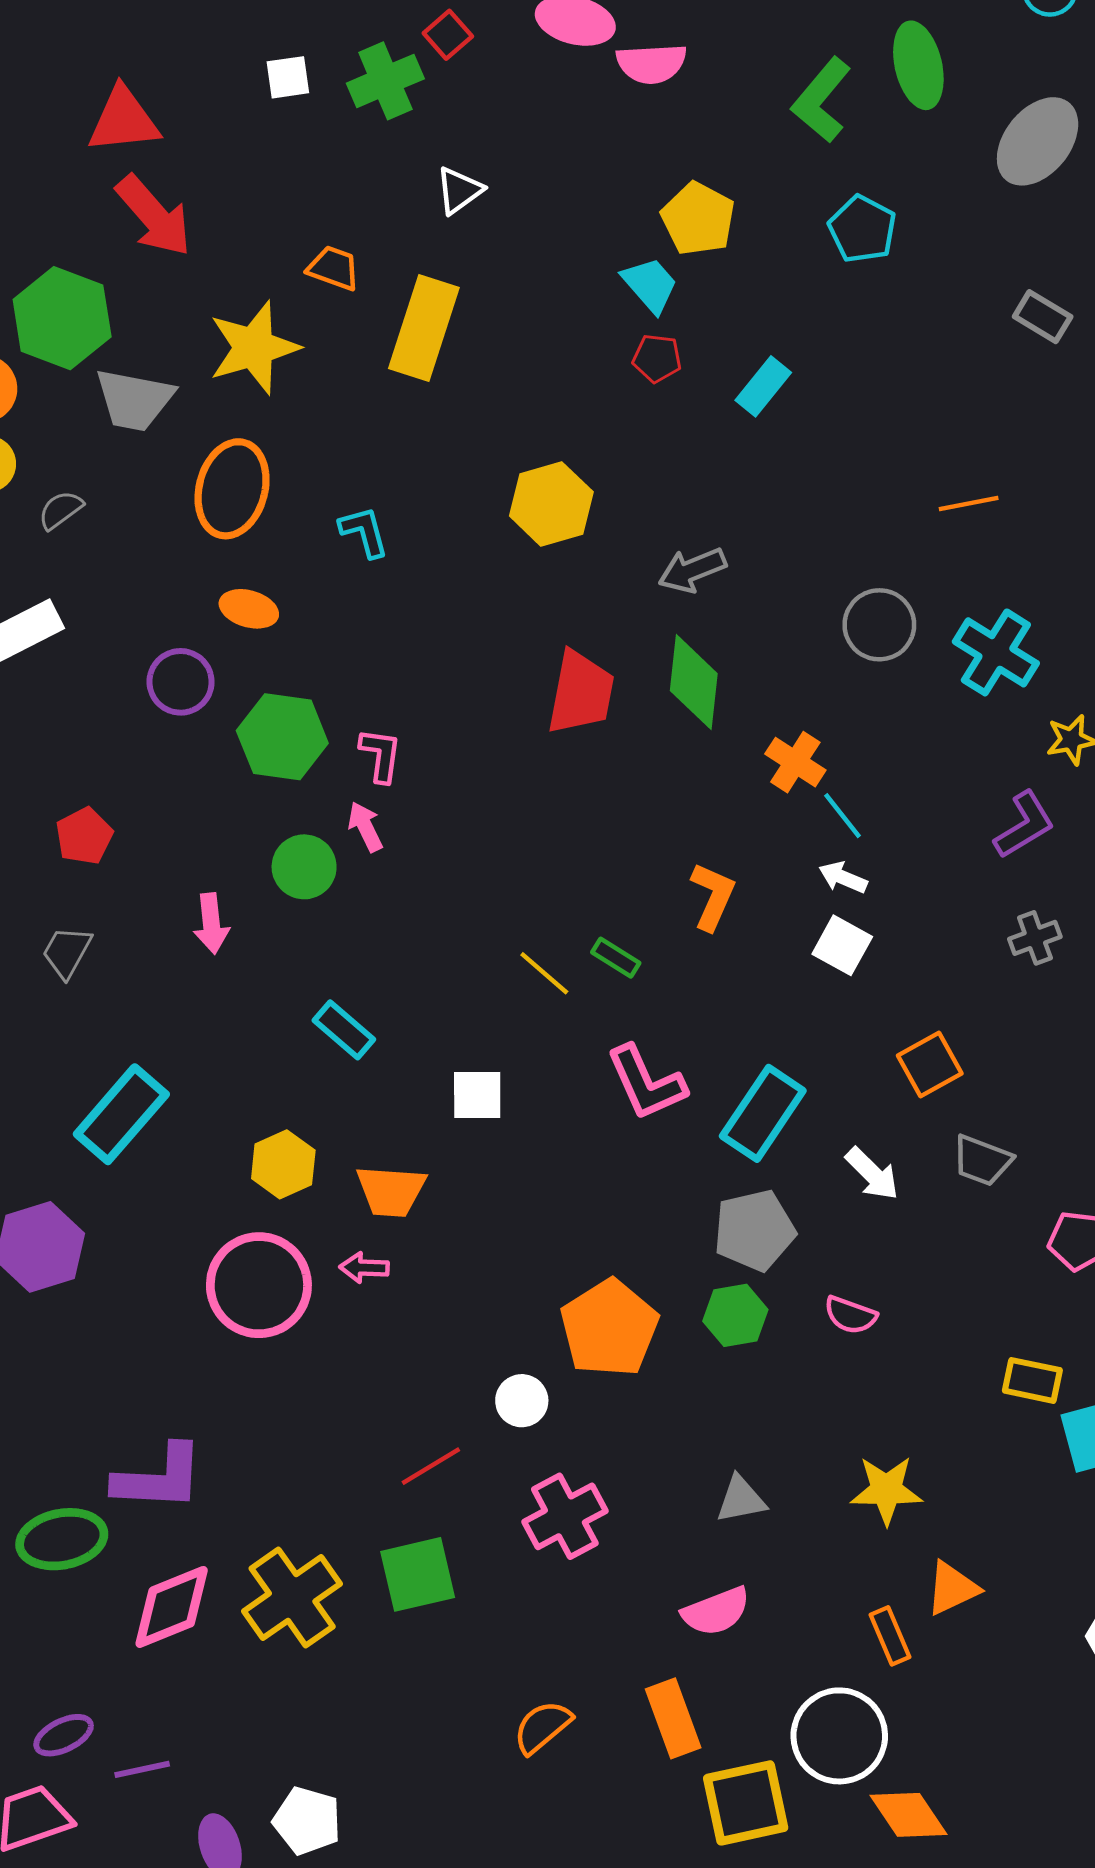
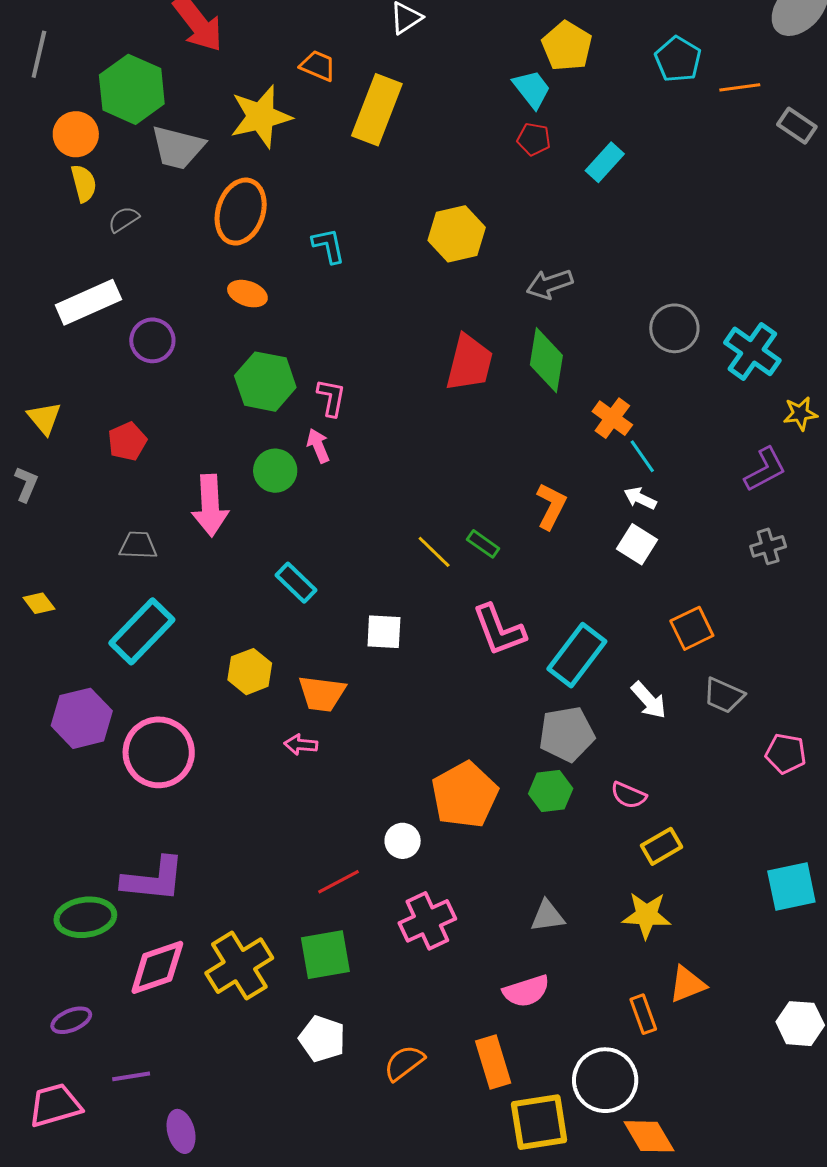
orange line: (969, 503) -> (740, 87), moved
purple circle: (181, 682) -> (152, 340), moved
pink arrow: (211, 923) -> (210, 505), size x1.5
gray trapezoid: (67, 952) -> (138, 545), moved, turned 60
pink circle: (259, 1285) -> (159, 752), moved
yellow rectangle: (1032, 1380) -> (662, 846), moved, turned -45
purple ellipse: (64, 1735) -> (71, 1020), moved
white pentagon: (307, 1821) -> (322, 1039), moved

